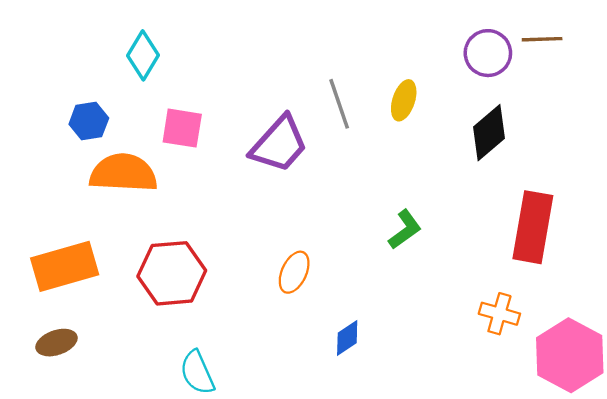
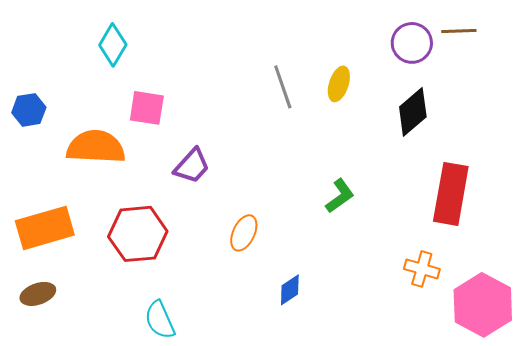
blue hexagon: (89, 121) -> (29, 110), moved
purple trapezoid: (279, 144) -> (192, 166), moved, size x0.7

